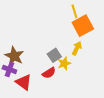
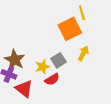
orange square: (83, 26) -> (70, 29), moved
yellow star: (64, 63) -> (42, 67), moved

